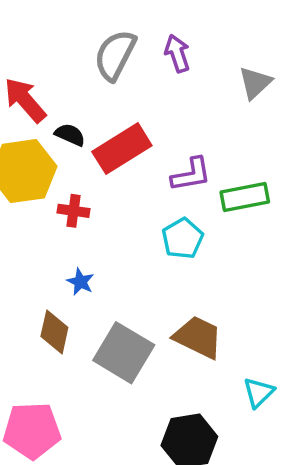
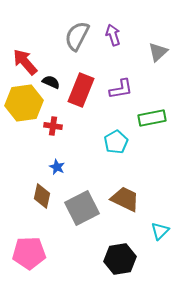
red rectangle: (122, 149) -> (81, 90), turned -36
purple L-shape: (191, 174) -> (121, 89), moved
gray square: (124, 353) -> (82, 208), turned 32

